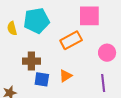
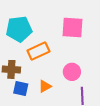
orange rectangle: (71, 40) -> (38, 51), moved
pink circle: (107, 53) -> (72, 72), moved

